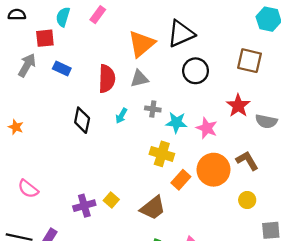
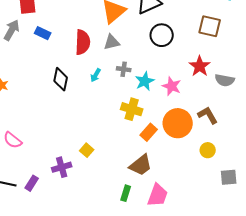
cyan star: (176, 122) -> (145, 81), turned -30
purple cross: (84, 206) -> (62, 167), moved
brown trapezoid: (153, 208) -> (141, 165), moved

